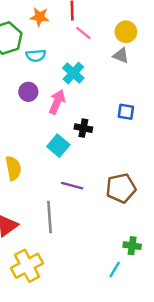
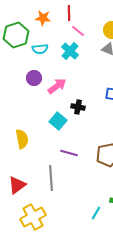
cyan cross: (73, 73) -> (70, 51), moved
pink arrow: (57, 102) -> (57, 86), turned 30
cyan line: (115, 269) -> (96, 213), moved

